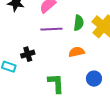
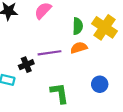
purple line: (51, 29) -> (49, 53), moved
orange semicircle: (77, 52) -> (79, 48), moved

